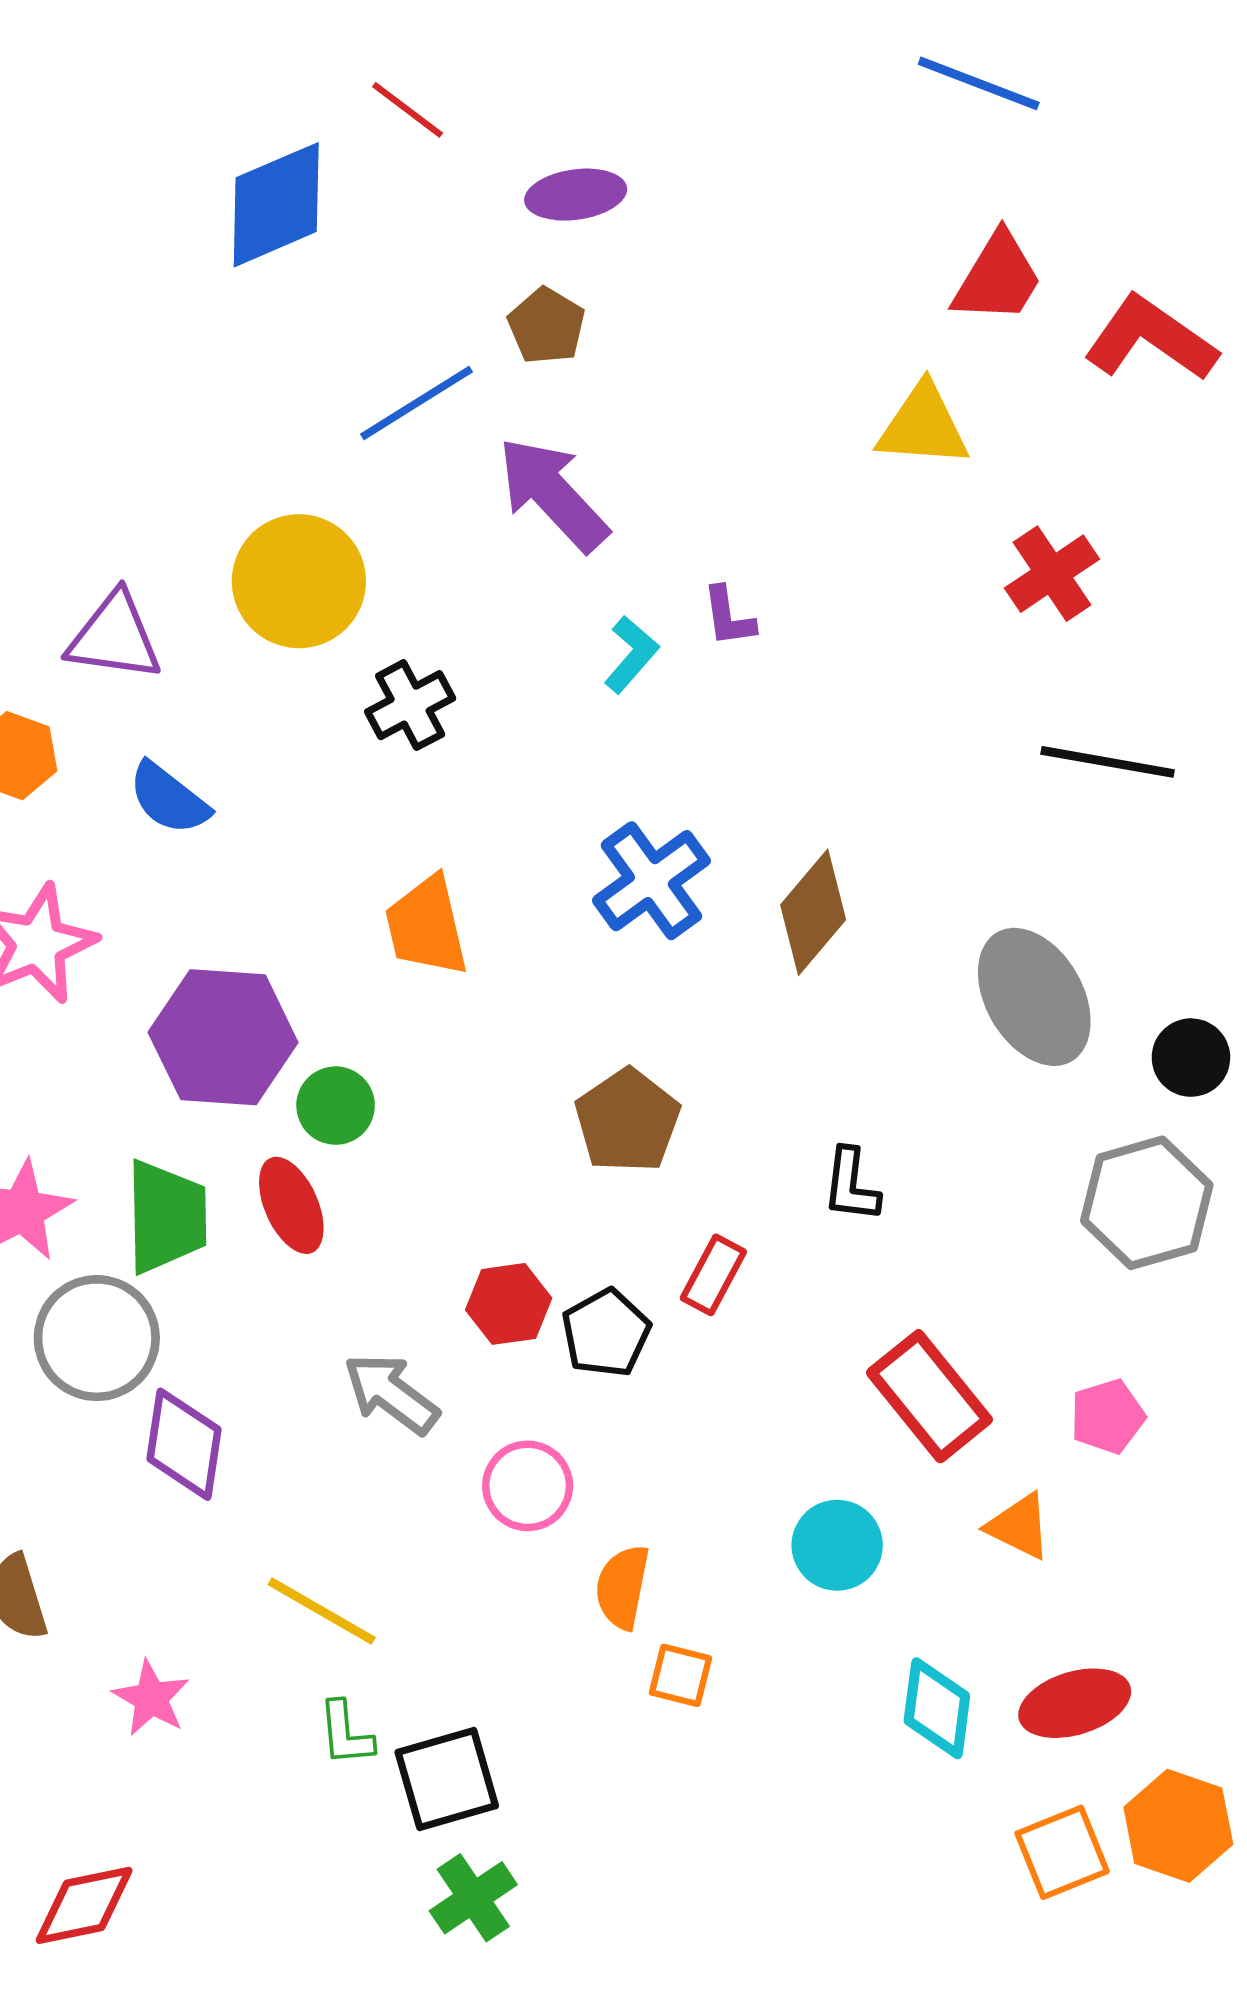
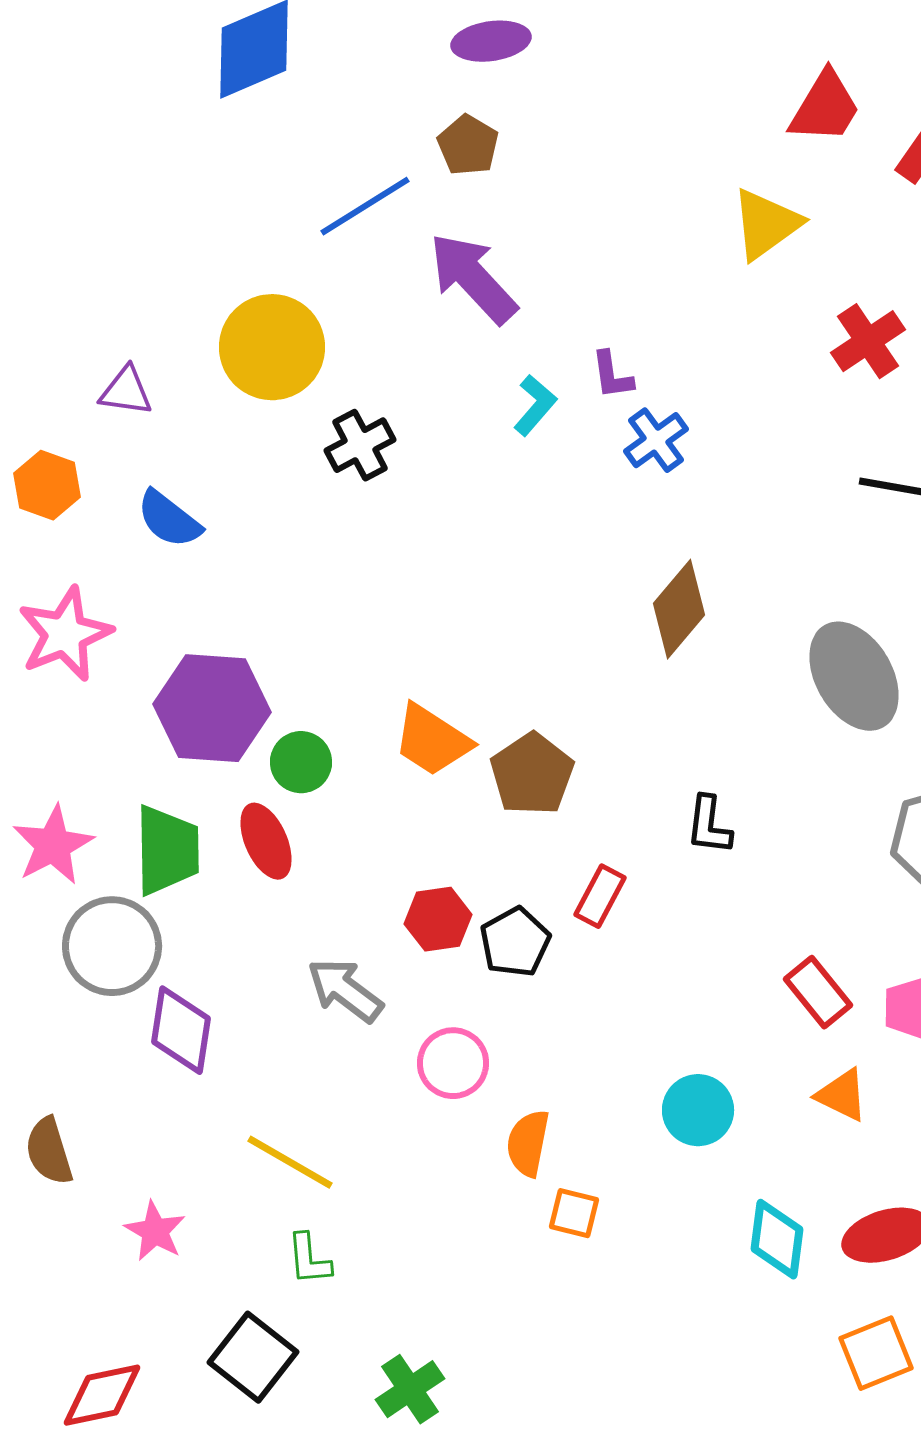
yellow triangle: (923, 426) -> (766, 224), turned -40
purple triangle: (114, 637) -> (126, 391), size x0.7
blue cross: (651, 881) -> (656, 440), moved, size x0.7
orange trapezoid: (427, 926) -> (432, 740), moved, turned -44
red rectangle: (929, 1396) -> (818, 992), moved, size x0.7
black square: (447, 1779) -> (253, 1357), moved, turned -36

